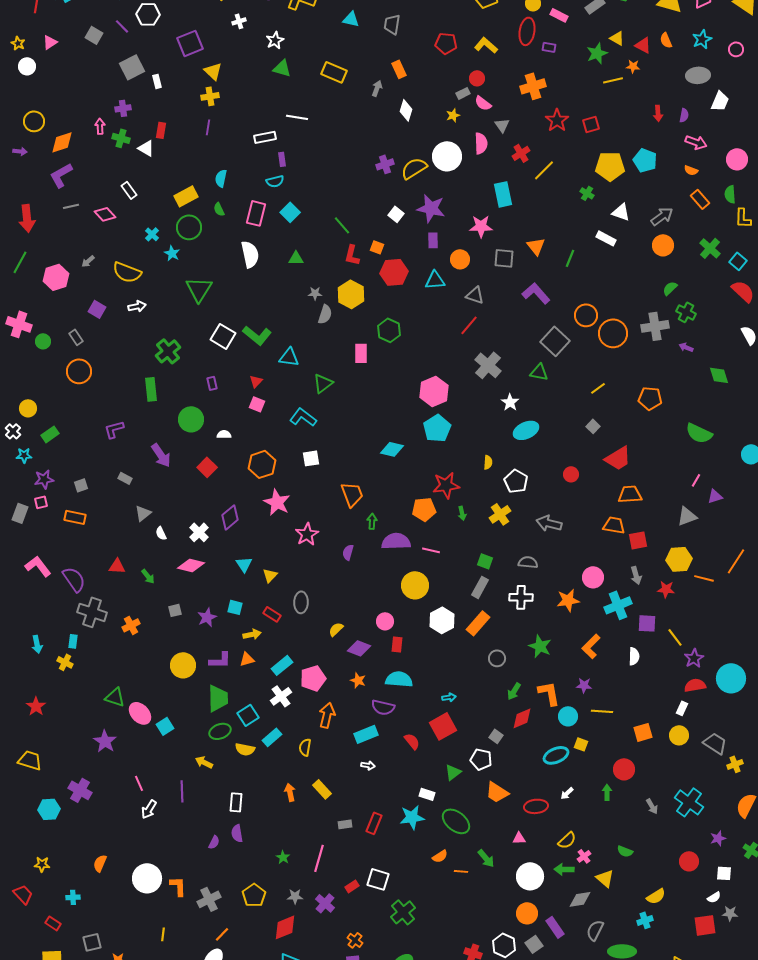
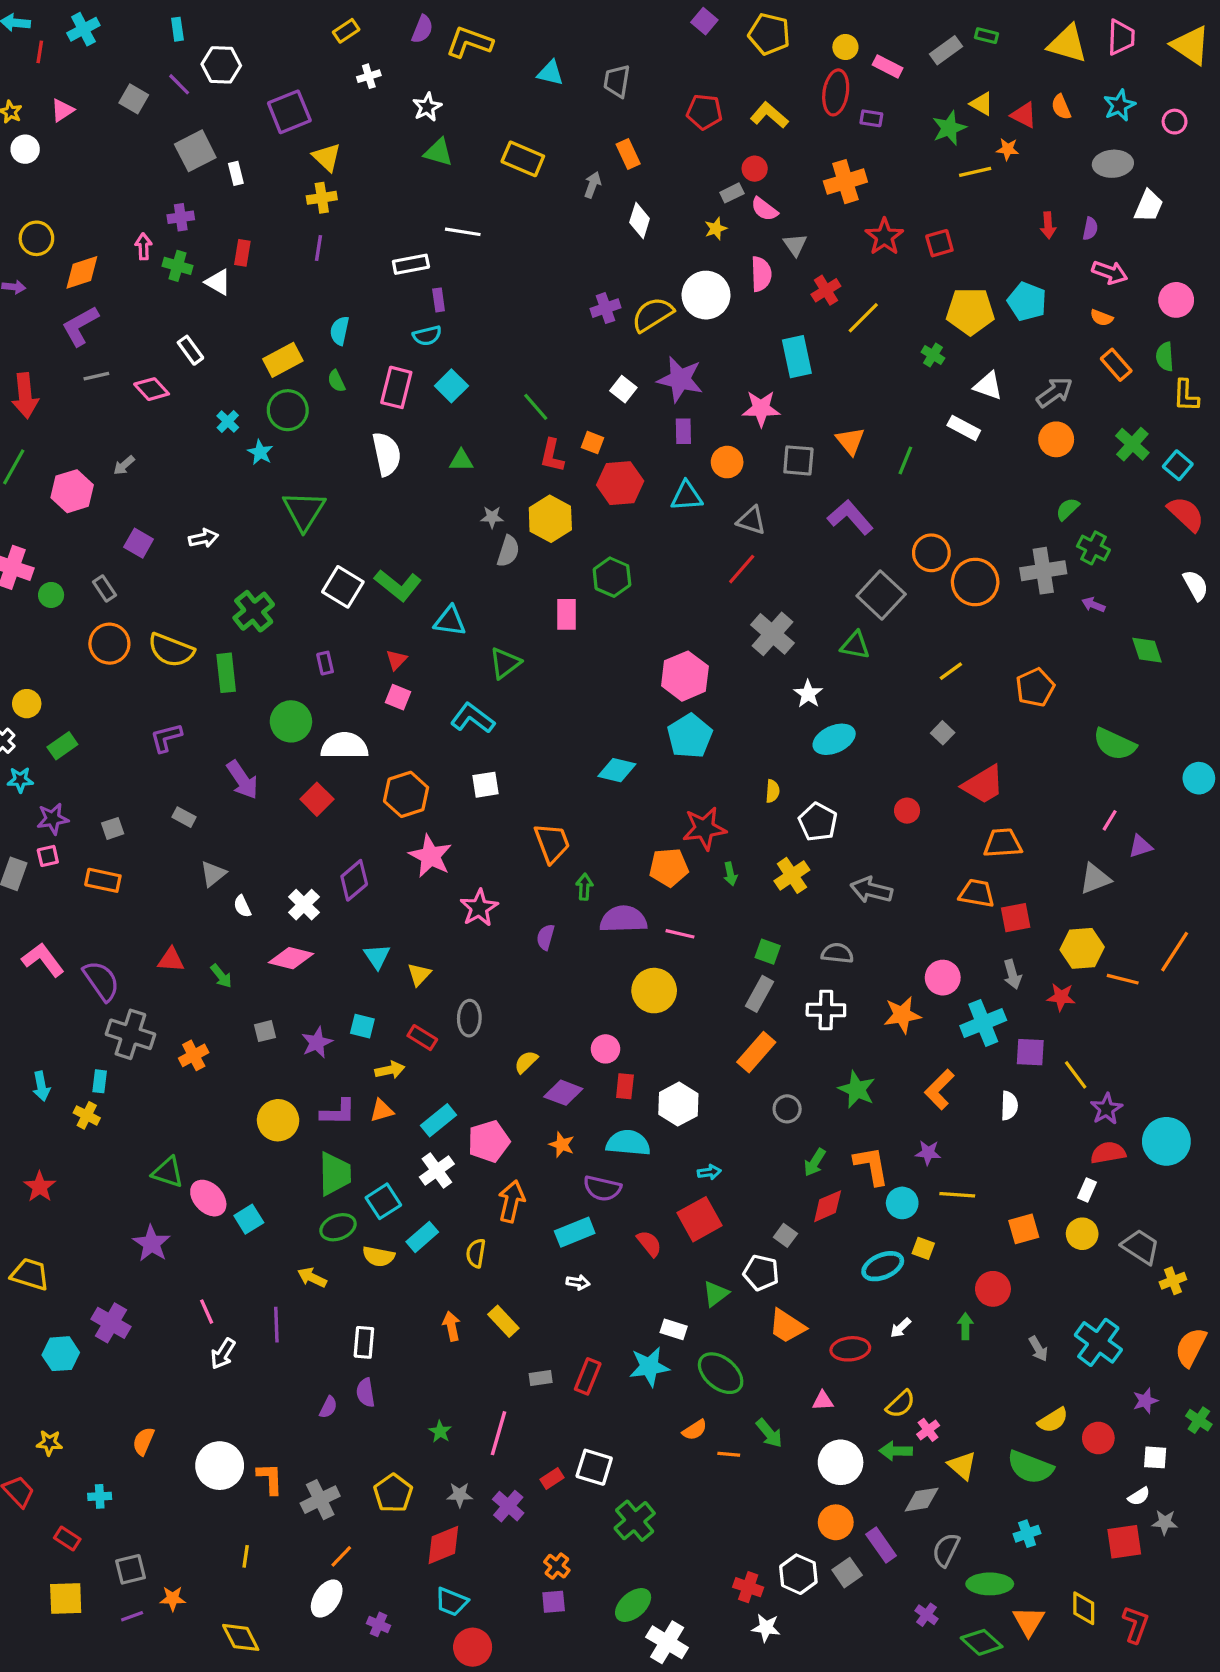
yellow semicircle: (127, 272) -> (171, 650), moved
orange pentagon: (650, 398) -> (1035, 687), turned -30
white semicircle: (224, 434) -> (344, 746), size x2.0
white hexagon: (442, 620) -> (678, 1104), moved
green semicircle: (625, 851) -> (1030, 1467), moved, size x1.8
yellow semicircle: (656, 896) -> (1053, 1420), moved

